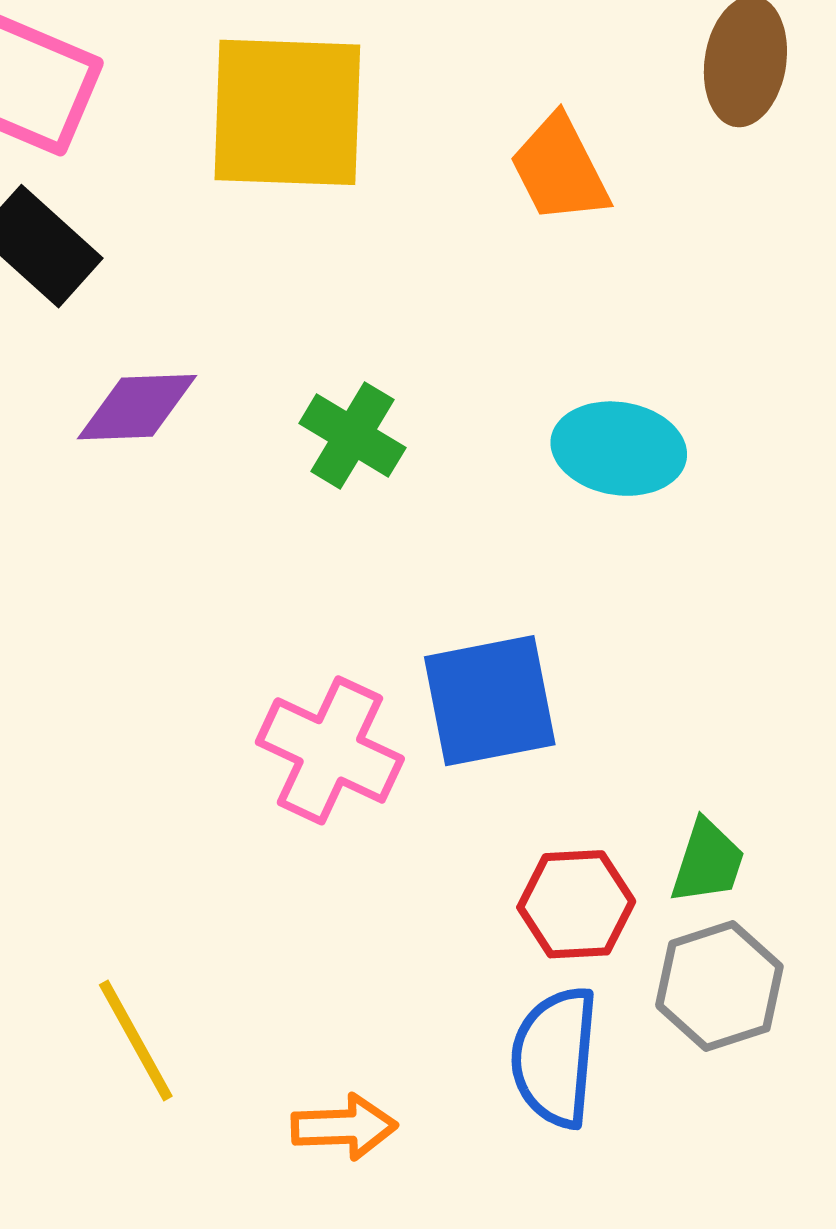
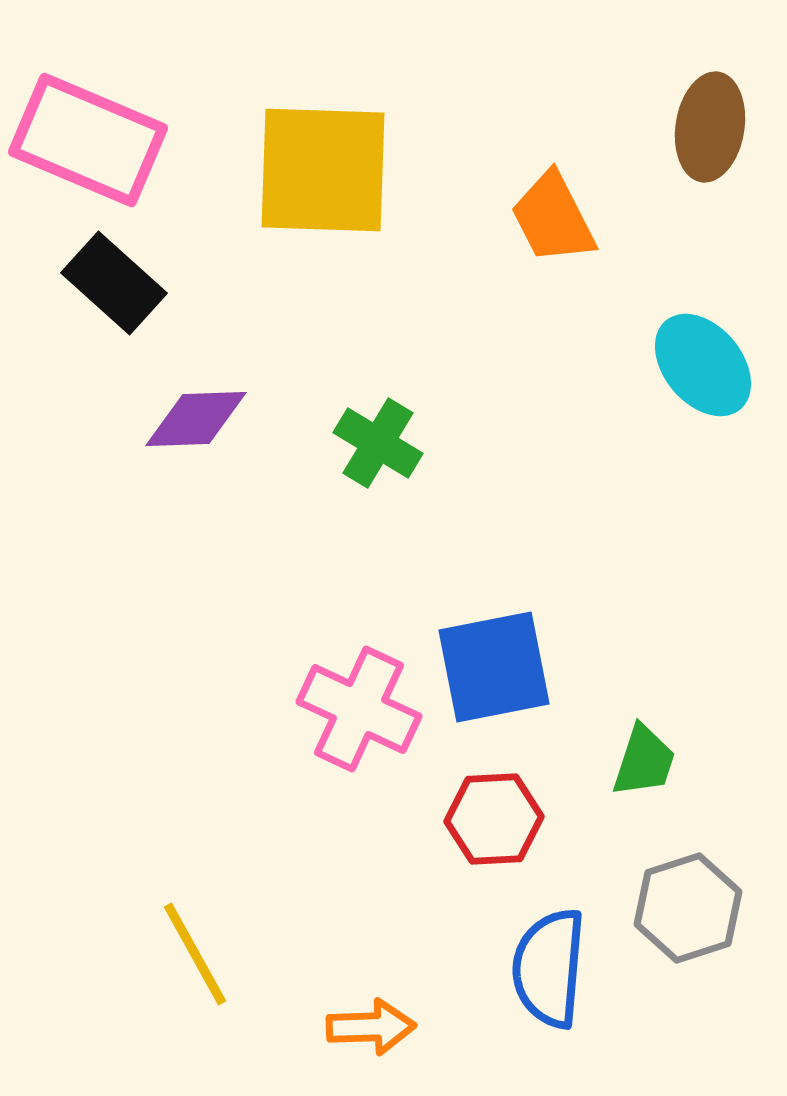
cyan ellipse: (619, 449) -> (703, 365), moved, turned 41
green trapezoid: (708, 862) -> (644, 761), moved
red hexagon: (576, 904) -> (494, 819), moved

